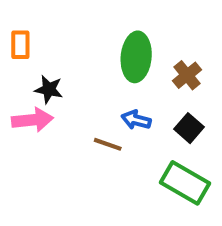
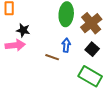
brown cross: (187, 75) -> (91, 23), size x1.5
blue arrow: (136, 120) -> (66, 45), turned 80

